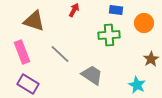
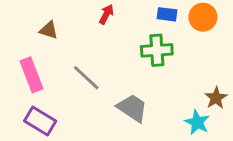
brown triangle: (34, 21) -> (49, 30), size x0.6
orange circle: (144, 23) -> (203, 17), moved
brown star: (151, 59) -> (216, 98), moved

